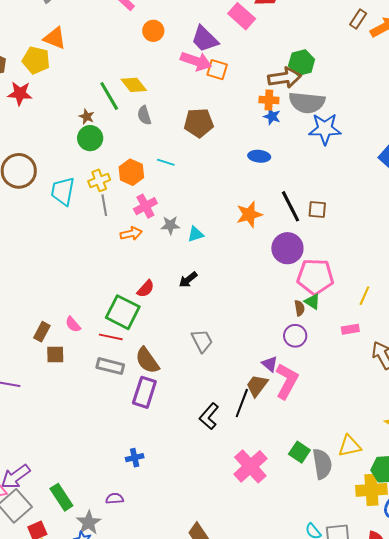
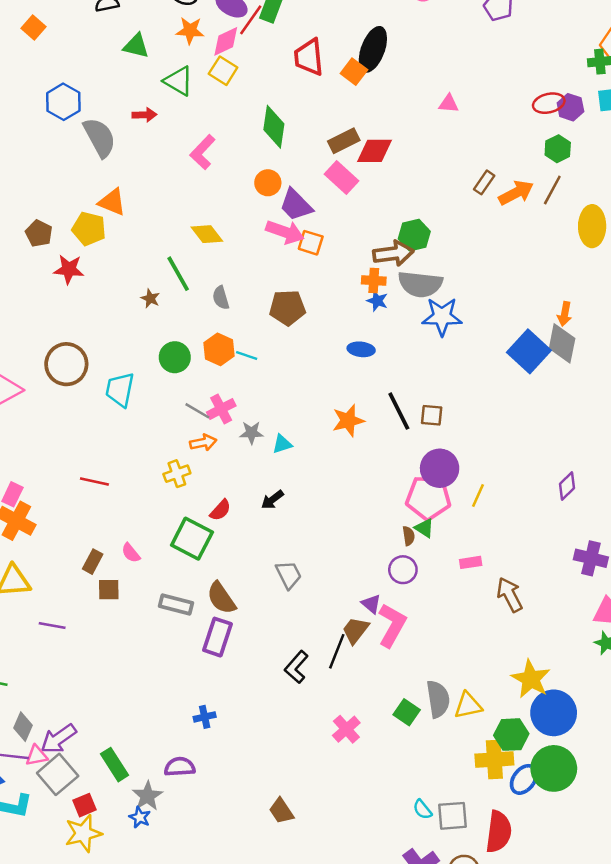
orange circle: (153, 31) -> (268, 183), moved
yellow diamond: (134, 85) -> (207, 234), moved
green circle: (90, 138) -> (175, 357), moved
orange hexagon: (131, 172) -> (219, 349), moved
yellow cross: (99, 180) -> (177, 474), moved
gray line: (104, 205) -> (197, 411), moved, turned -50
purple circle: (287, 248) -> (440, 468), moved
yellow line: (364, 296) -> (478, 495), moved
red line: (111, 337) -> (94, 481), moved
gray semicircle: (322, 464) -> (438, 699), moved
pink cross: (250, 466) -> (346, 729), size x0.7
purple semicircle: (115, 499) -> (180, 767), size x1.4

